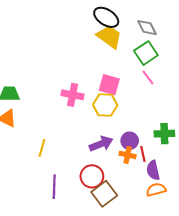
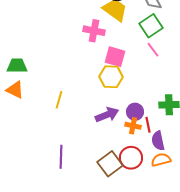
pink cross: (73, 95) -> (94, 31), moved
yellow line: (42, 148) -> (59, 100), moved
red circle: (92, 176) -> (131, 158), moved

